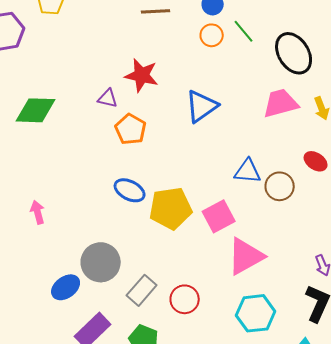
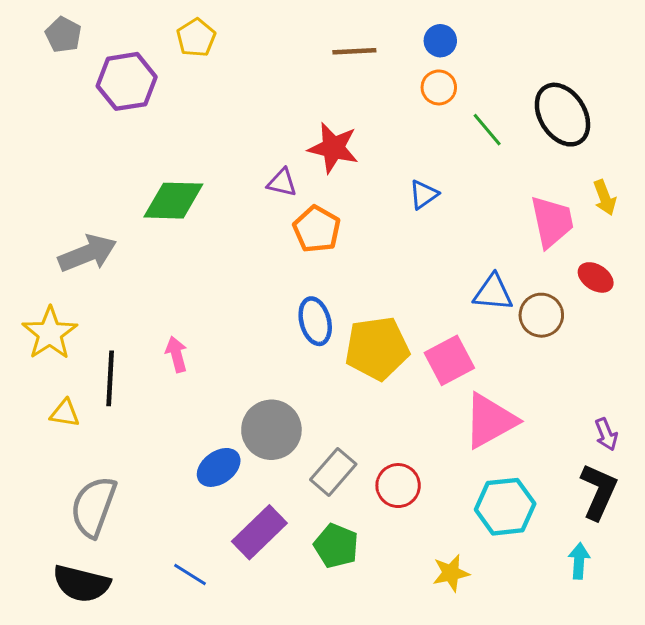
green line: (244, 31) -> (487, 130), moved
pink trapezoid: (281, 103) -> (552, 222), moved, turned 93
blue triangle: (202, 106) -> (424, 195), size x0.6
blue ellipse: (130, 190) -> (315, 321), turned 48

